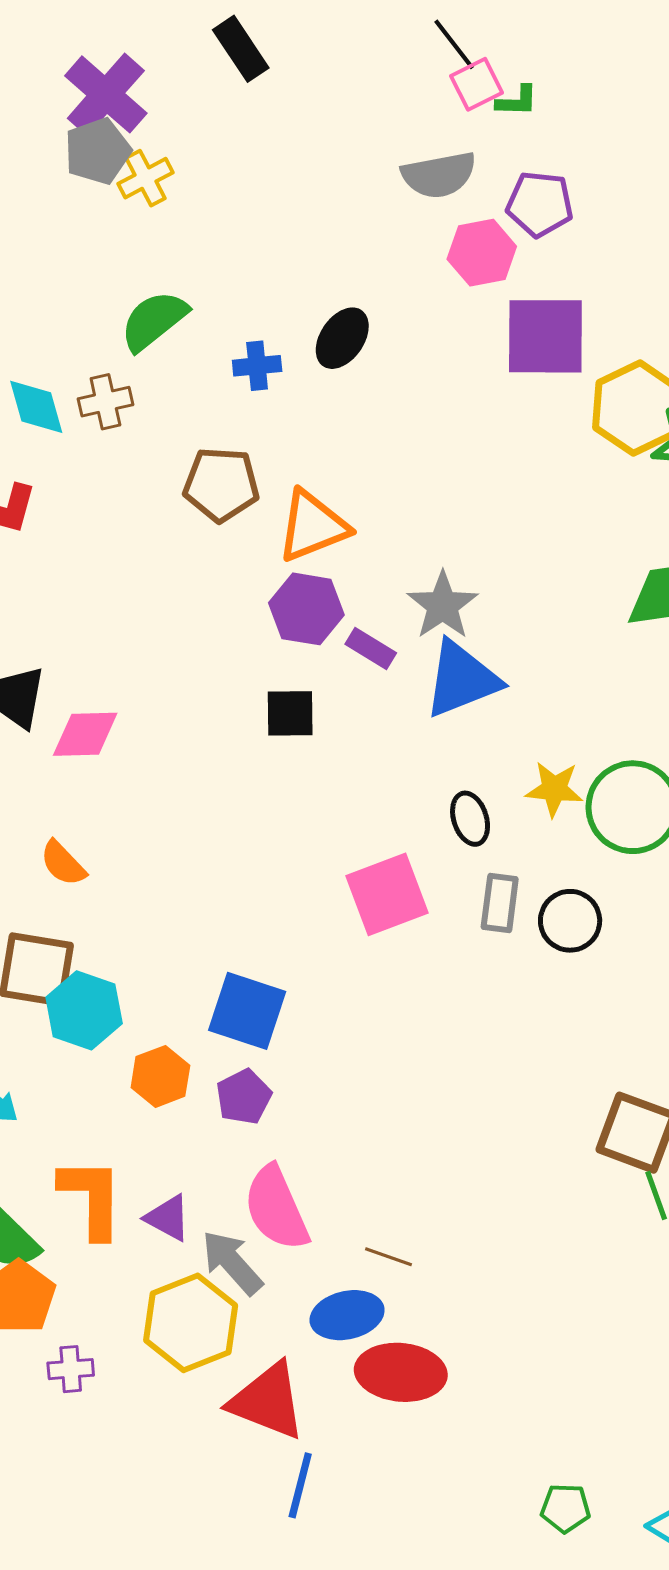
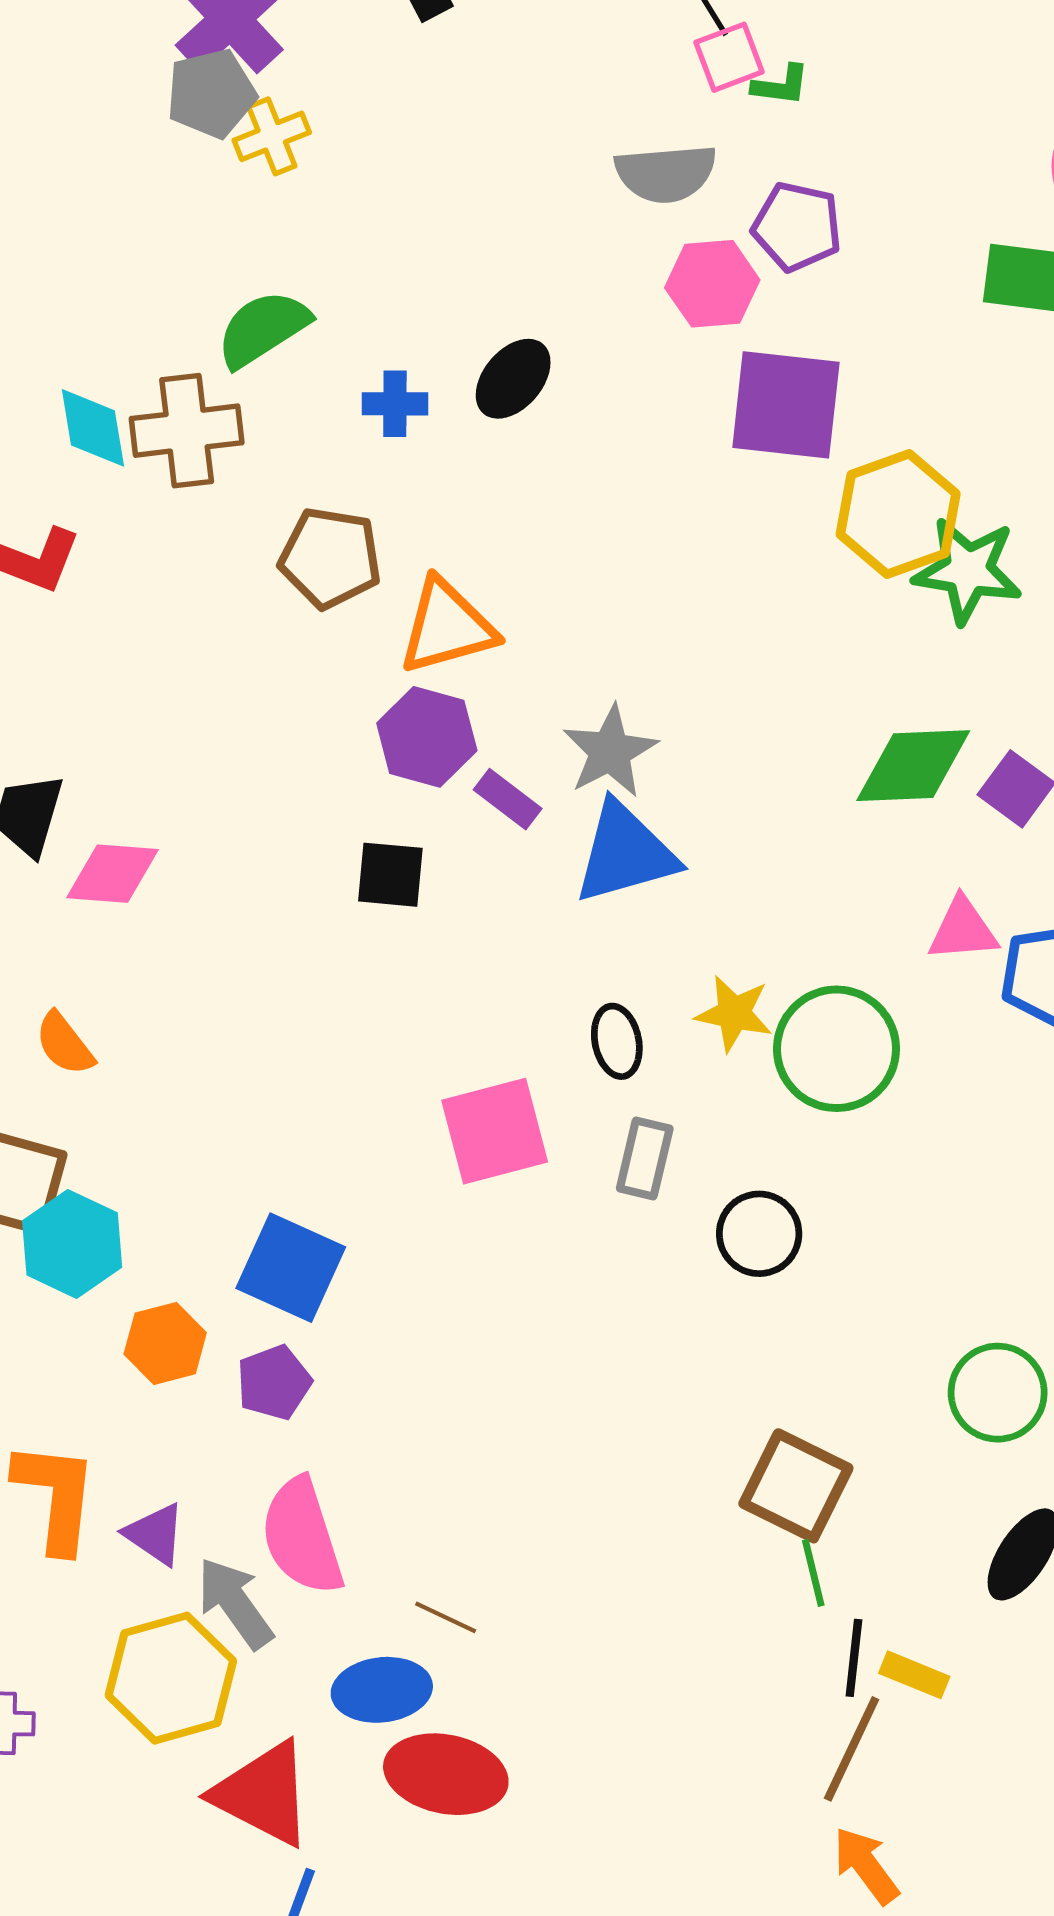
brown cross: (105, 402) -> (187, 431), size x1.5
black circle: (570, 921) -> (759, 1234), moved

